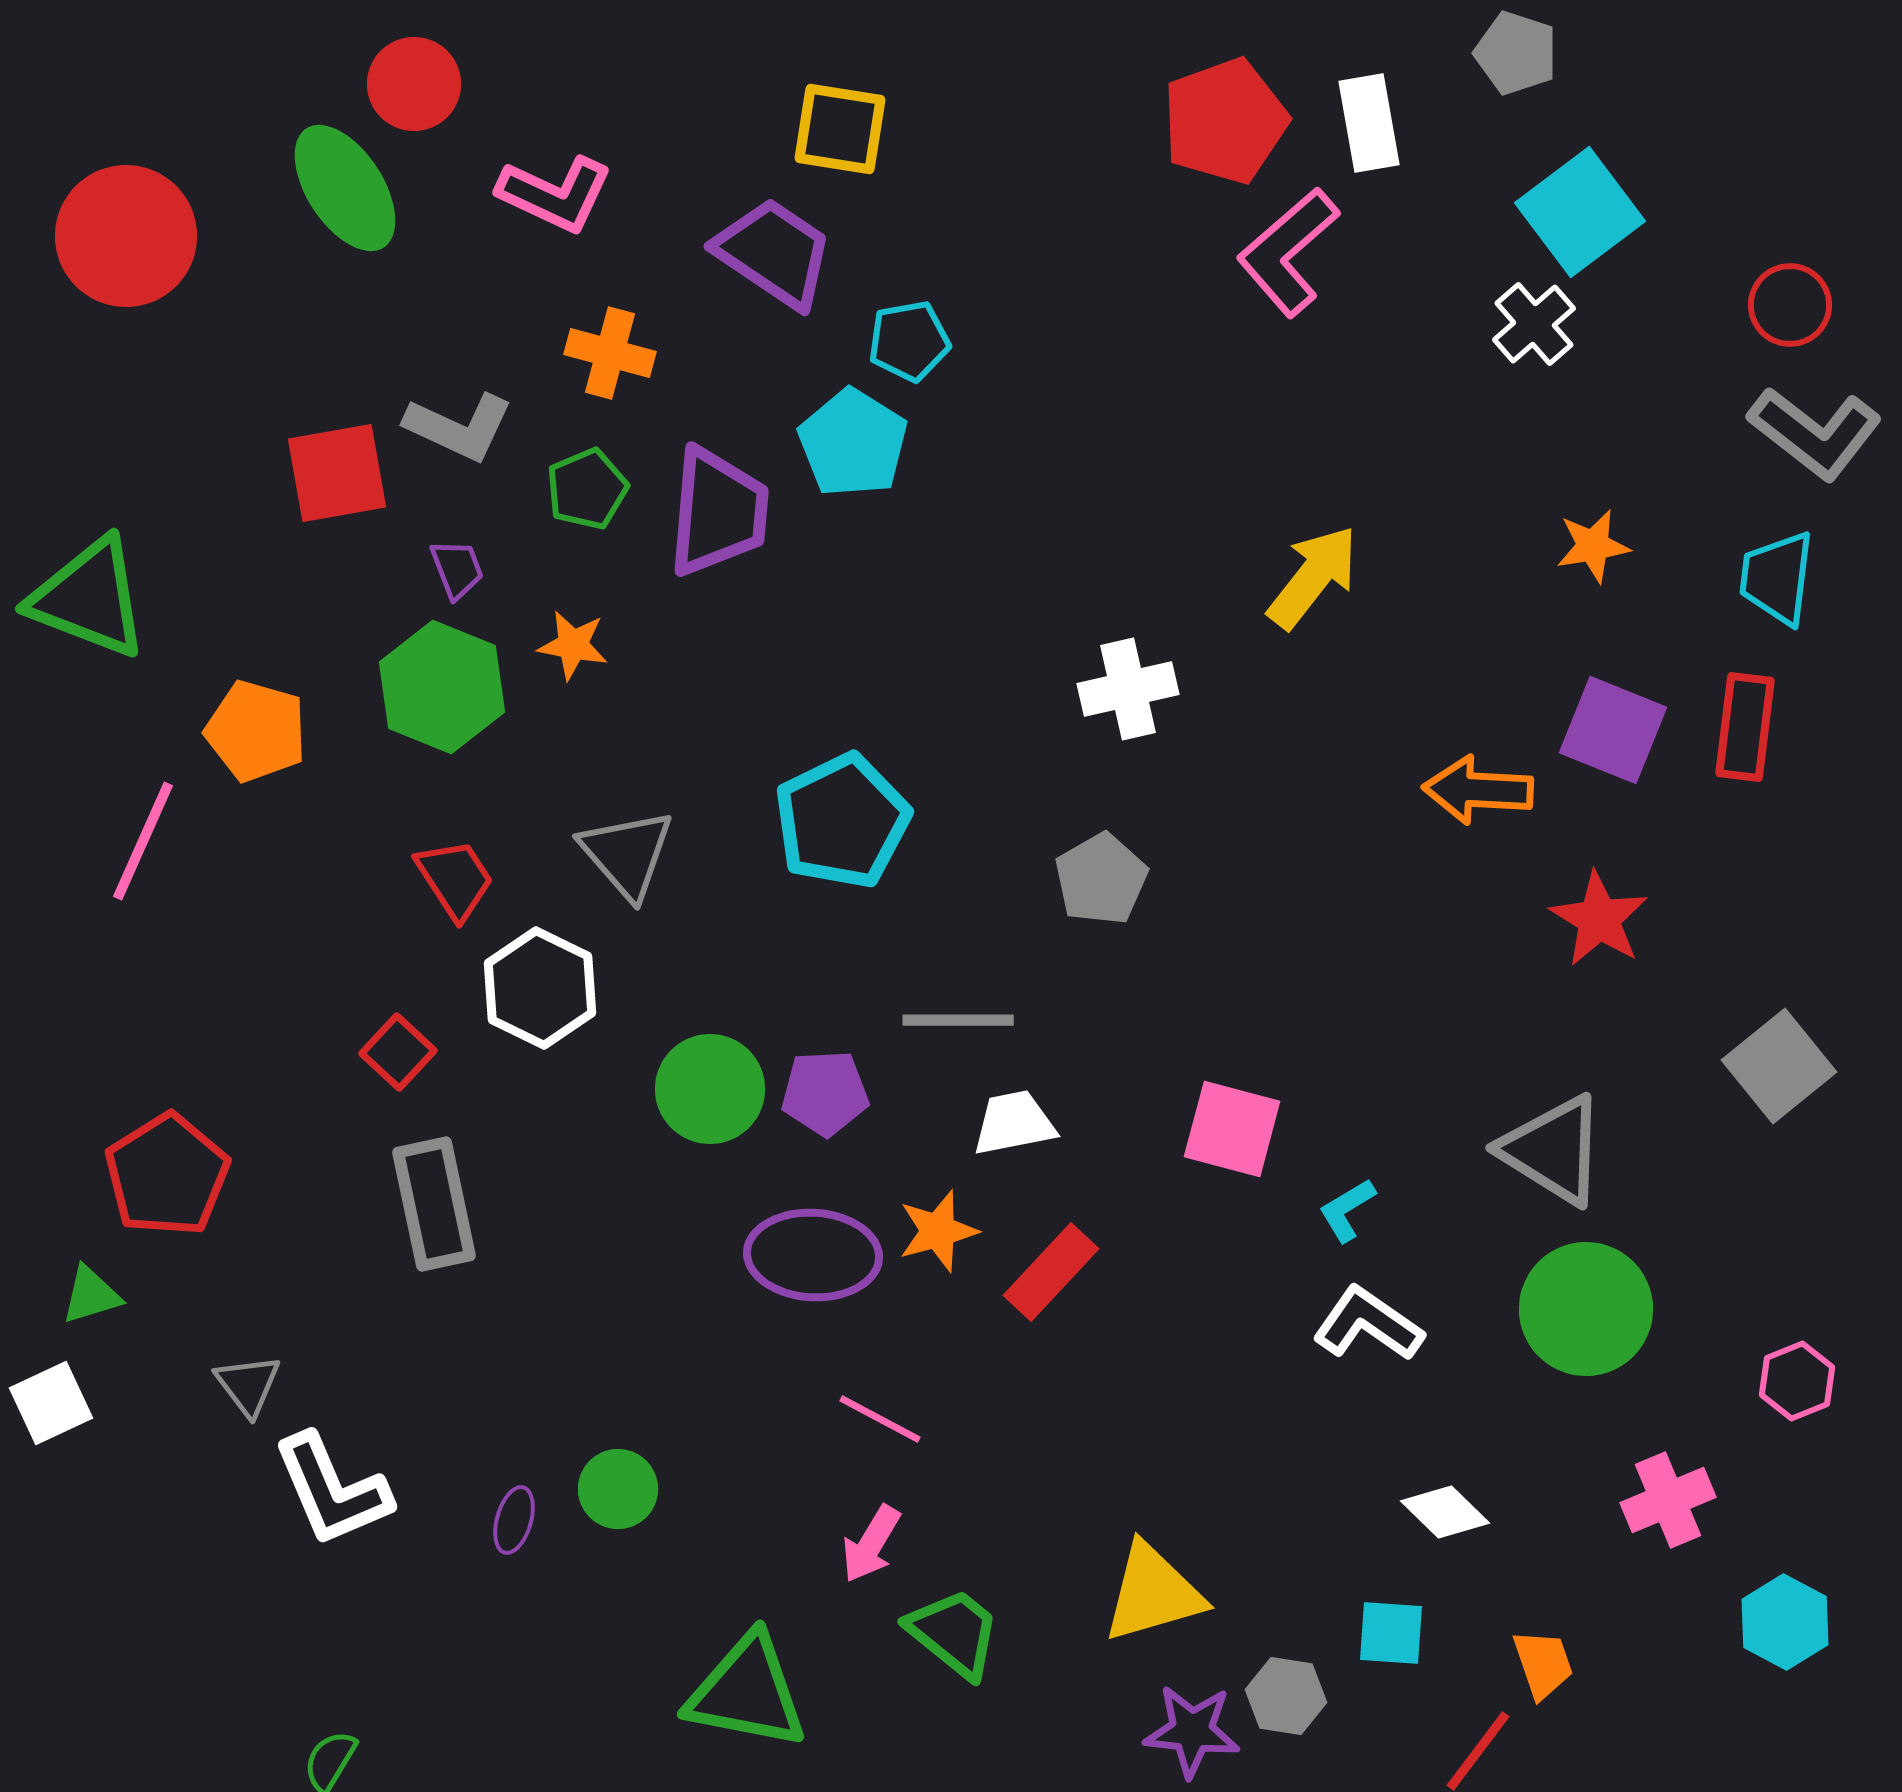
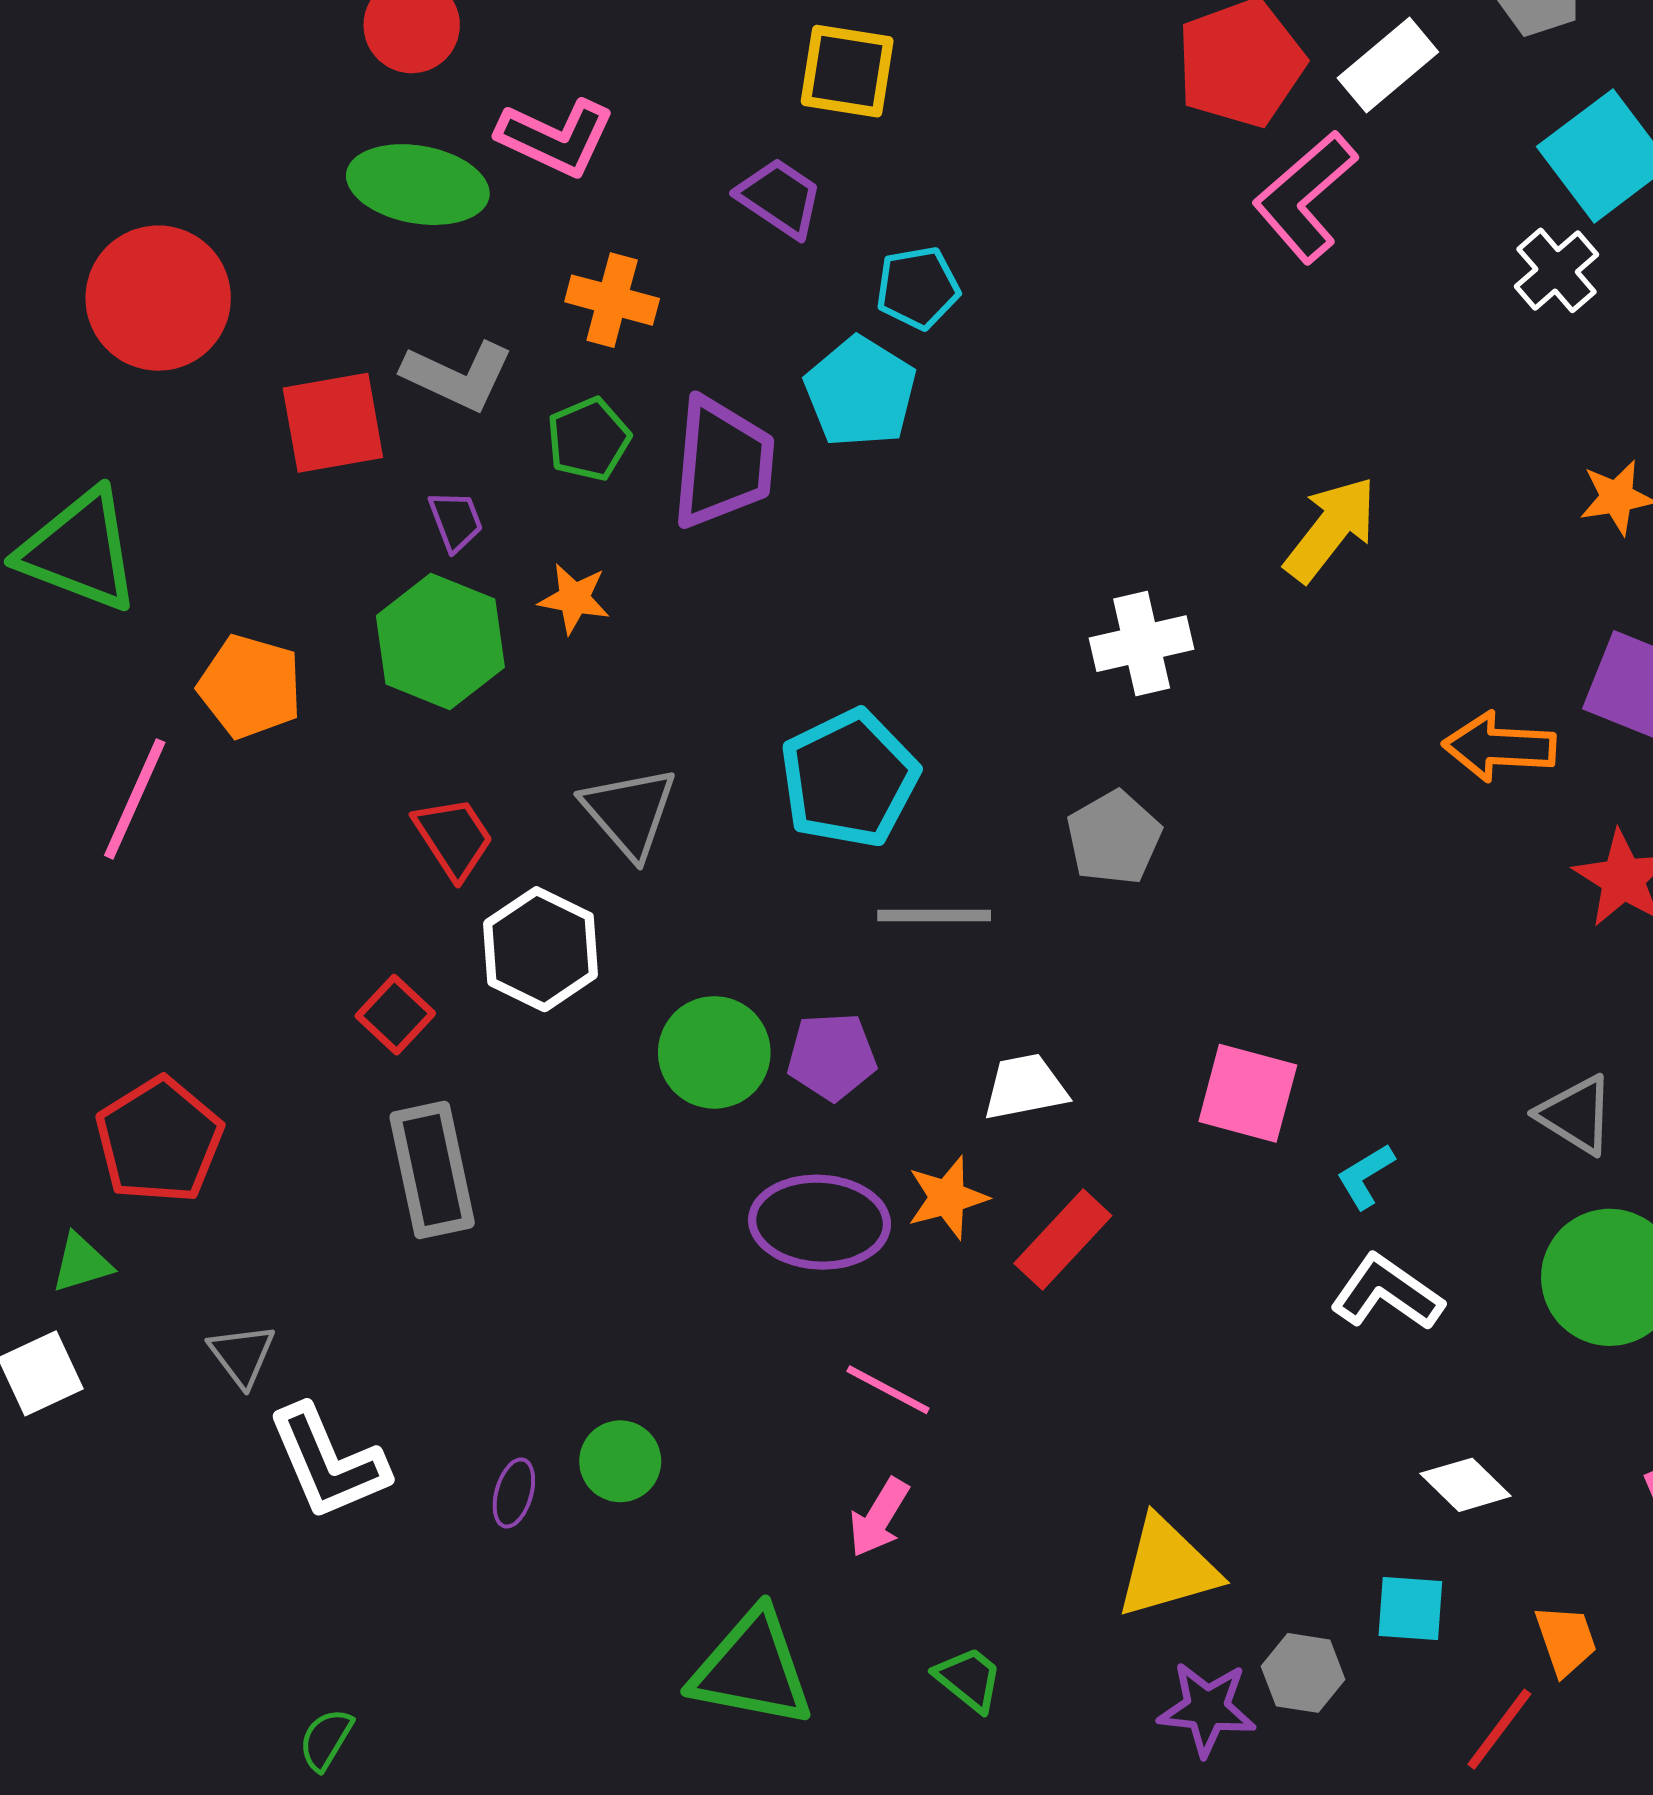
white rectangle: (1369, 123) -> (1388, 65), turned 60
green ellipse: (345, 188) -> (418, 185), moved, turned -47
red circle: (126, 236) -> (158, 298), moved
purple trapezoid: (774, 253) -> (780, 198), size x0.7
gray line: (958, 1020) -> (934, 915), moved
gray triangle: (1553, 1150) -> (1576, 1115), size x0.7
green trapezoid: (954, 1633) -> (969, 1679), moved, size x0.7

